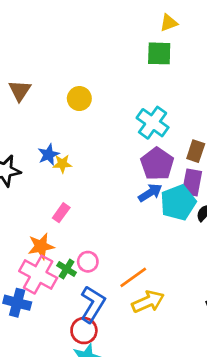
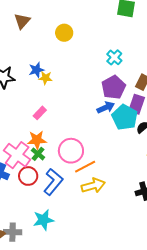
cyan cross: (153, 123) -> (114, 57), size x0.7
cyan pentagon: (178, 203) -> (125, 117), turned -30
orange star: (41, 246) -> (37, 140), moved
pink circle: (88, 262) -> (71, 151), moved, size x1.6
red circle: (84, 331) -> (28, 176), moved

